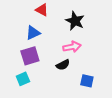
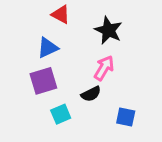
pink arrow: (72, 47) -> (104, 68), turned -48
cyan square: (23, 79) -> (61, 114), moved

